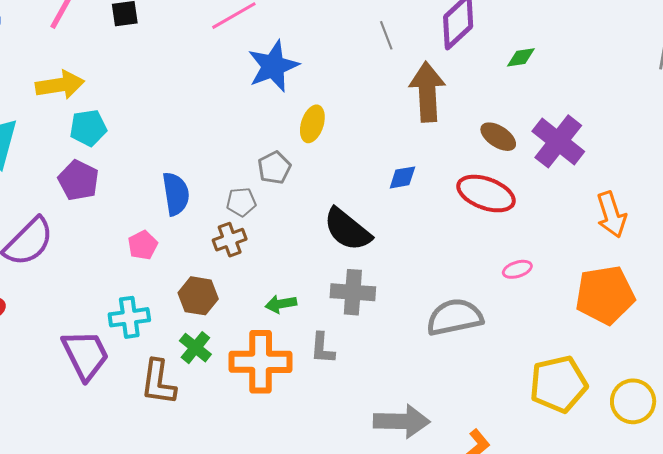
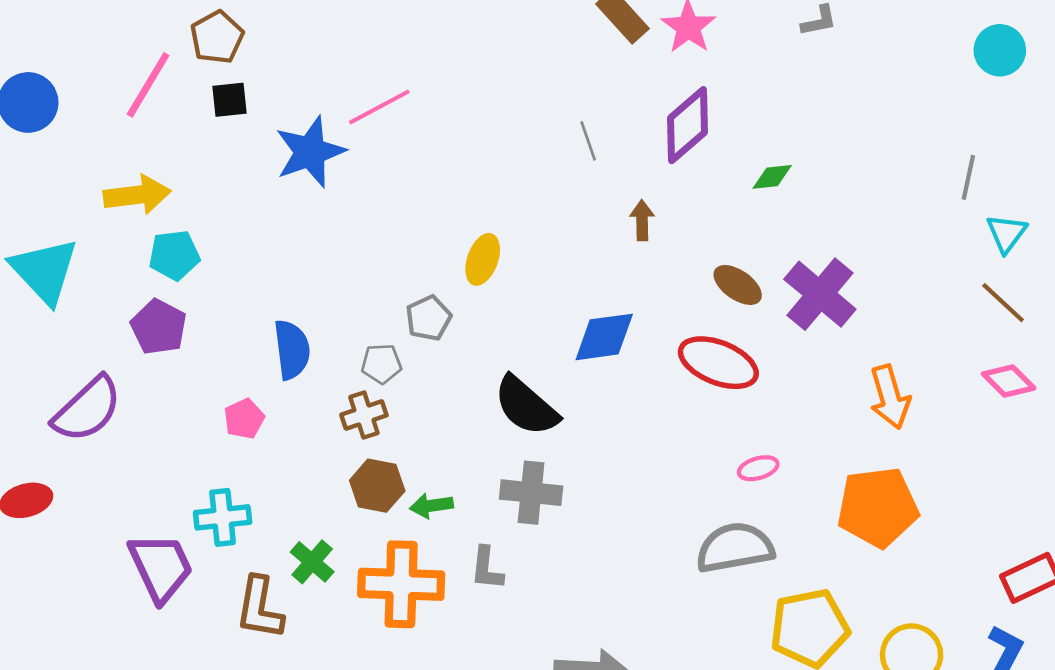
blue star: (273, 66) -> (310, 152), moved
brown arrow: (427, 92) -> (642, 220), size x0.5
blue diamond: (402, 177) -> (604, 337), size x1.6
brown hexagon: (198, 296) -> (377, 486), moved
gray semicircle: (455, 317) -> (735, 548), moved

